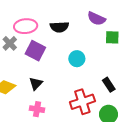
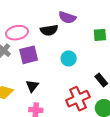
purple semicircle: (96, 19) -> (67, 17), moved
purple square: (35, 51) -> (29, 55), turned -36

